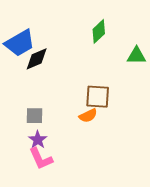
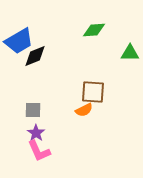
green diamond: (99, 31) -> (94, 30), turned 40

